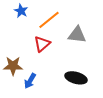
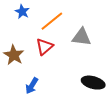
brown star: (13, 66) -> (14, 55), moved, turned 30
black ellipse: (76, 78) -> (93, 83), moved

